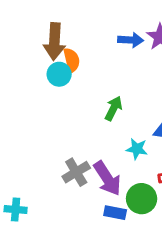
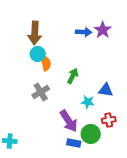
orange semicircle: (72, 60) -> (46, 63), moved
gray cross: (76, 172) -> (41, 92), moved

